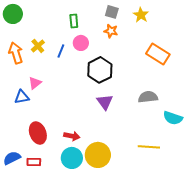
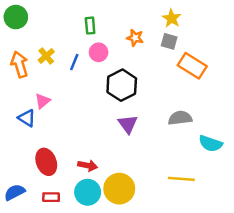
gray square: (112, 12) -> (169, 41), moved
blue triangle: (22, 97) -> (27, 118), turned 42
red rectangle: (34, 162) -> (51, 197), moved

